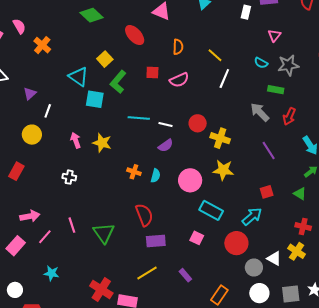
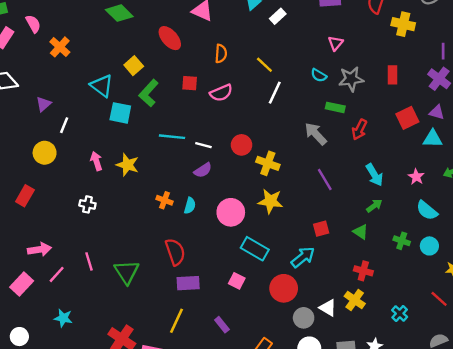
white rectangle: (246, 12) -> (278, 16), moved, turned 32
red arrow: (289, 116) -> (359, 130), moved
yellow line: (147, 273) -> (176, 321), turned -35

